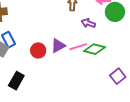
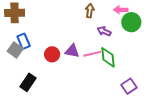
purple triangle: (58, 46) -> (72, 51), turned 35
green diamond: (94, 49) -> (108, 57), turned 65

